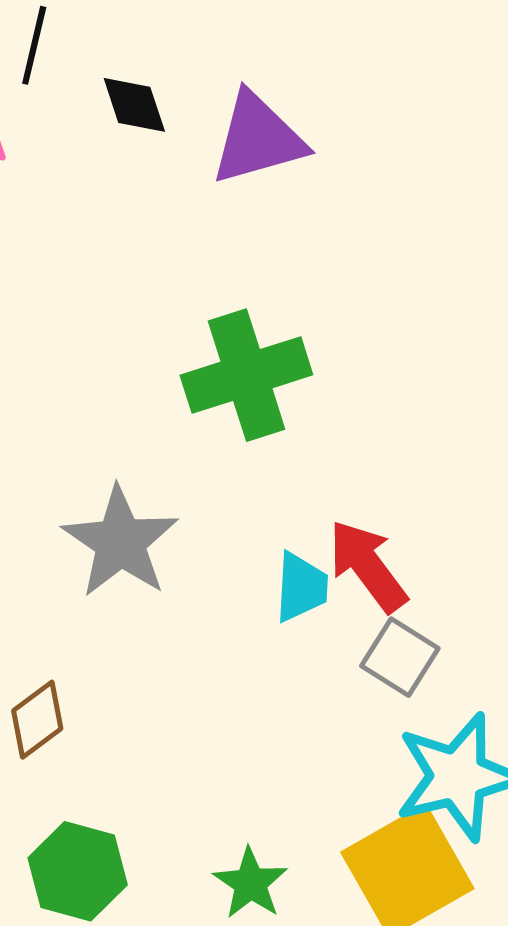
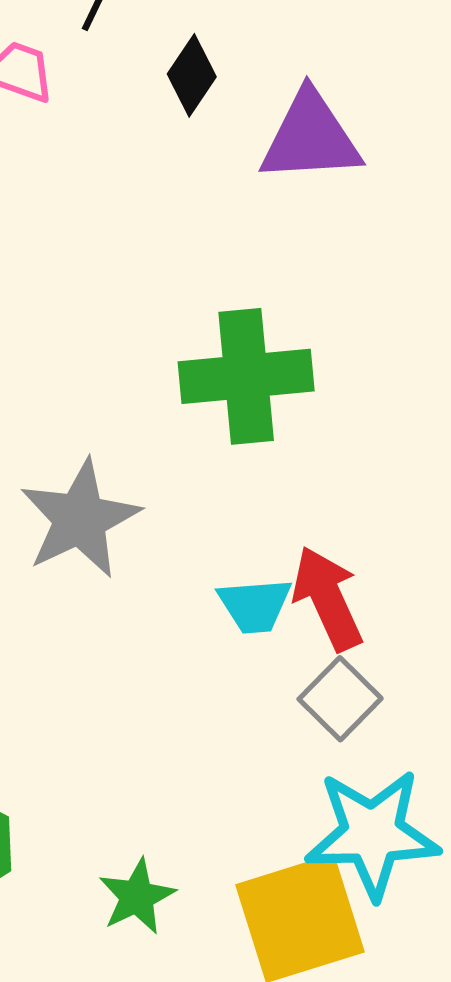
black diamond: (134, 105) -> (192, 75), turned 40
cyan trapezoid: (301, 587) -> (255, 605), turned 70

